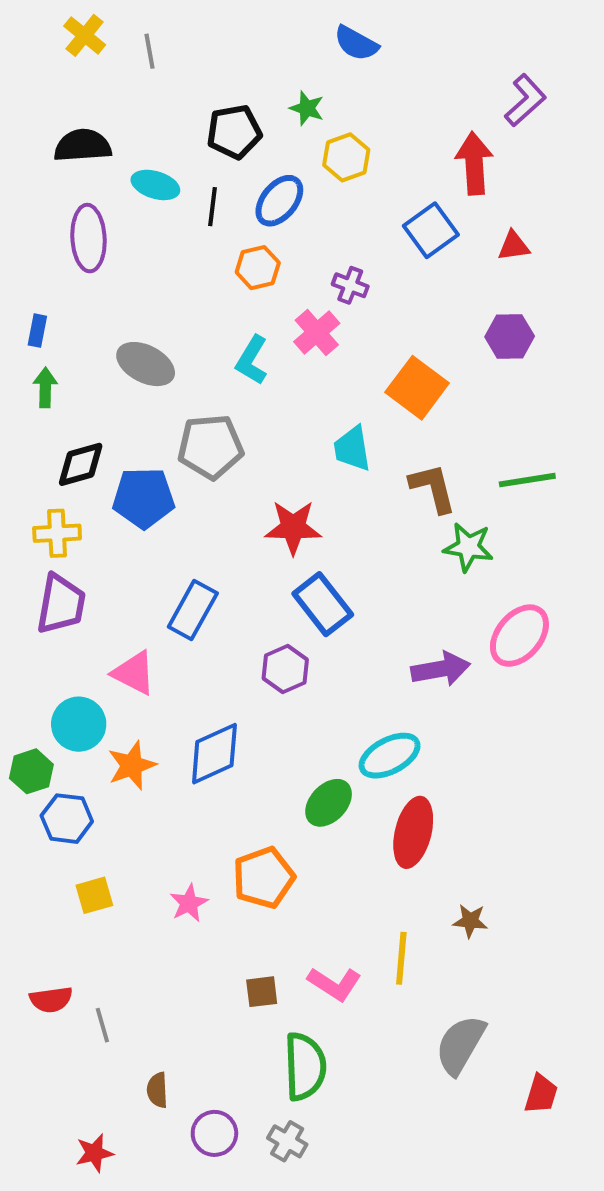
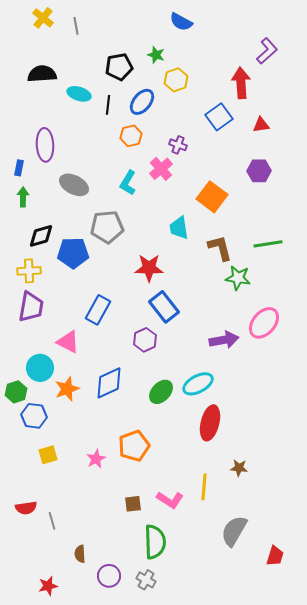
purple ellipse: (89, 238) -> (45, 145), moved
green ellipse: (329, 803) -> (161, 392), moved

